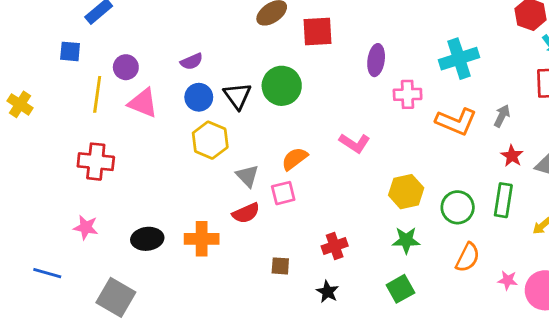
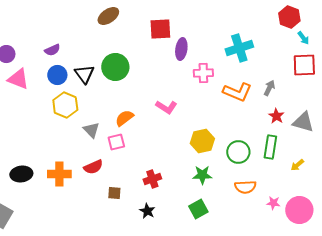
red square: (317, 31) -> (160, 29), moved
red semicircle: (246, 213) -> (93, 167), moved
orange semicircle: (468, 257) -> (245, 187), turned 60

